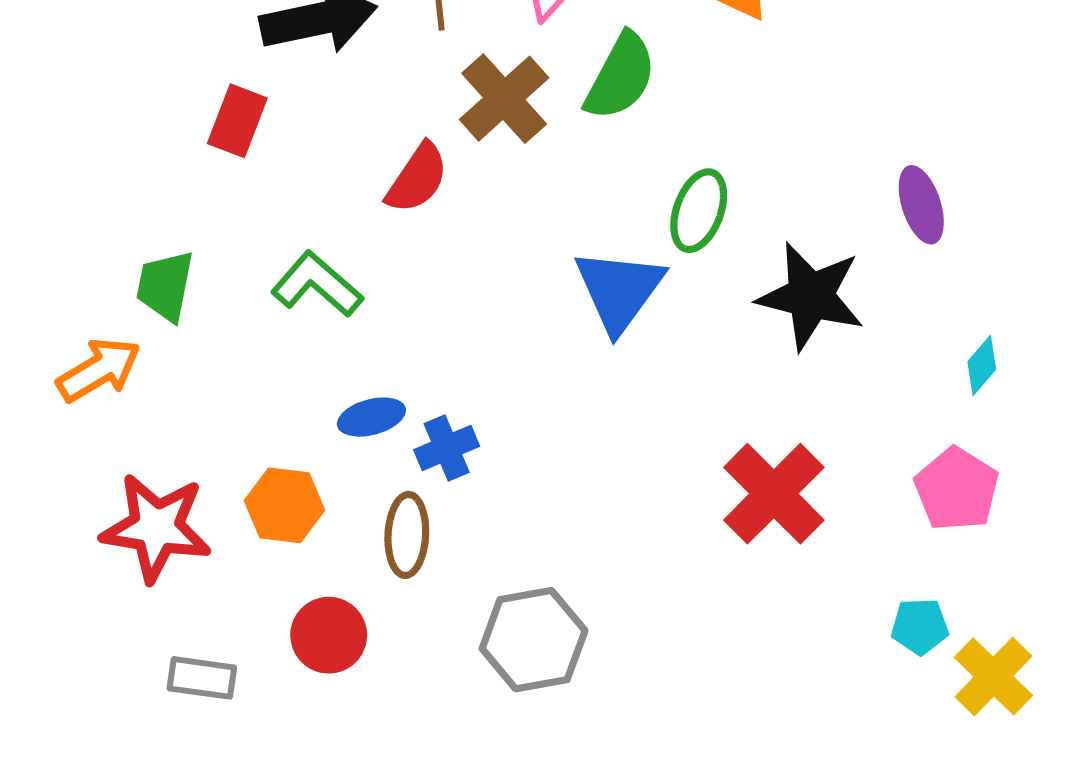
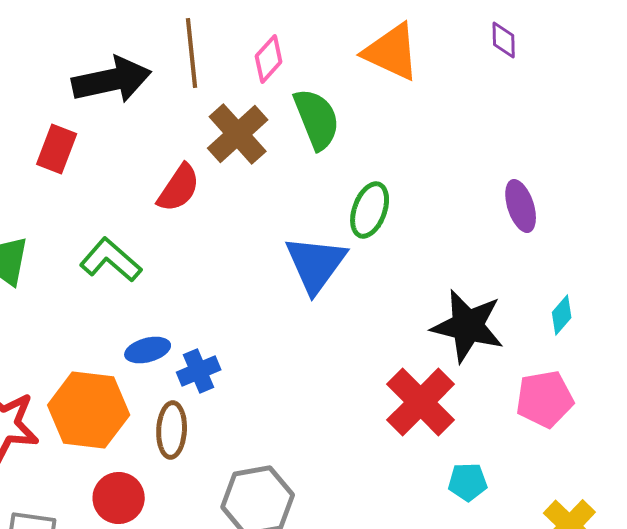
green semicircle: (621, 77) -> (317, 119), turned -50
black star: (811, 296) -> (468, 326), moved
pink pentagon: (957, 489) -> (545, 399), turned 30
orange hexagon: (284, 505) -> (89, 410), size x1.5
cyan pentagon: (920, 626) -> (468, 482), moved

